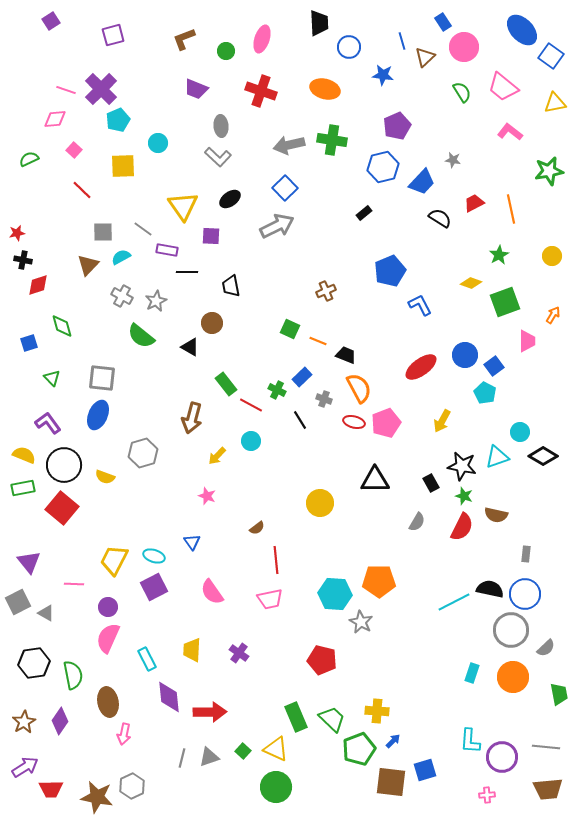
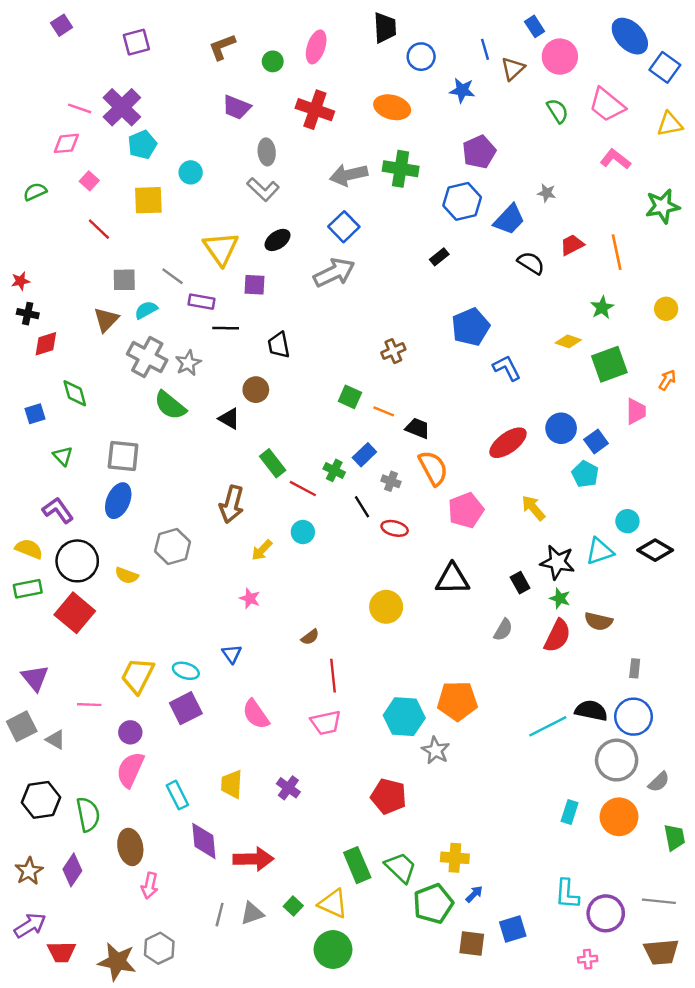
gray cross: (122, 296) -> (147, 357), size x1.5
yellow arrow: (442, 421) -> (533, 508), turned 110
red ellipse: (354, 422) -> (395, 528), moved
brown square: (391, 782) -> (472, 943), size x0.7

